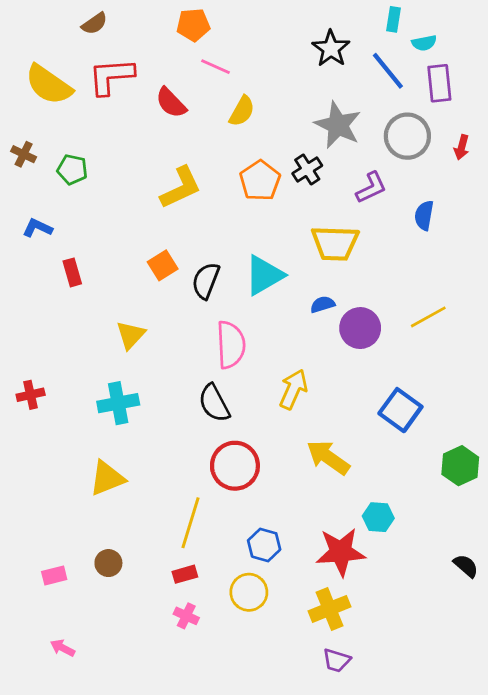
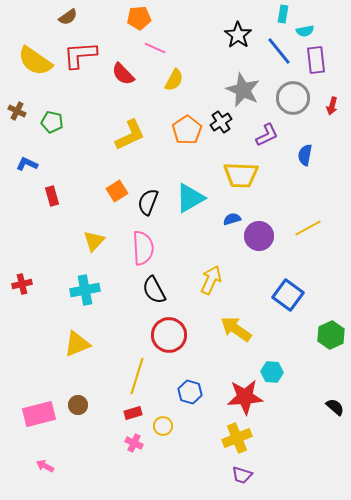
pink semicircle: (231, 345) -> (143, 248), moved
pink rectangle: (54, 576) -> (39, 414), size x1.8
yellow circle: (249, 592) -> (163, 426), moved, size x0.7

